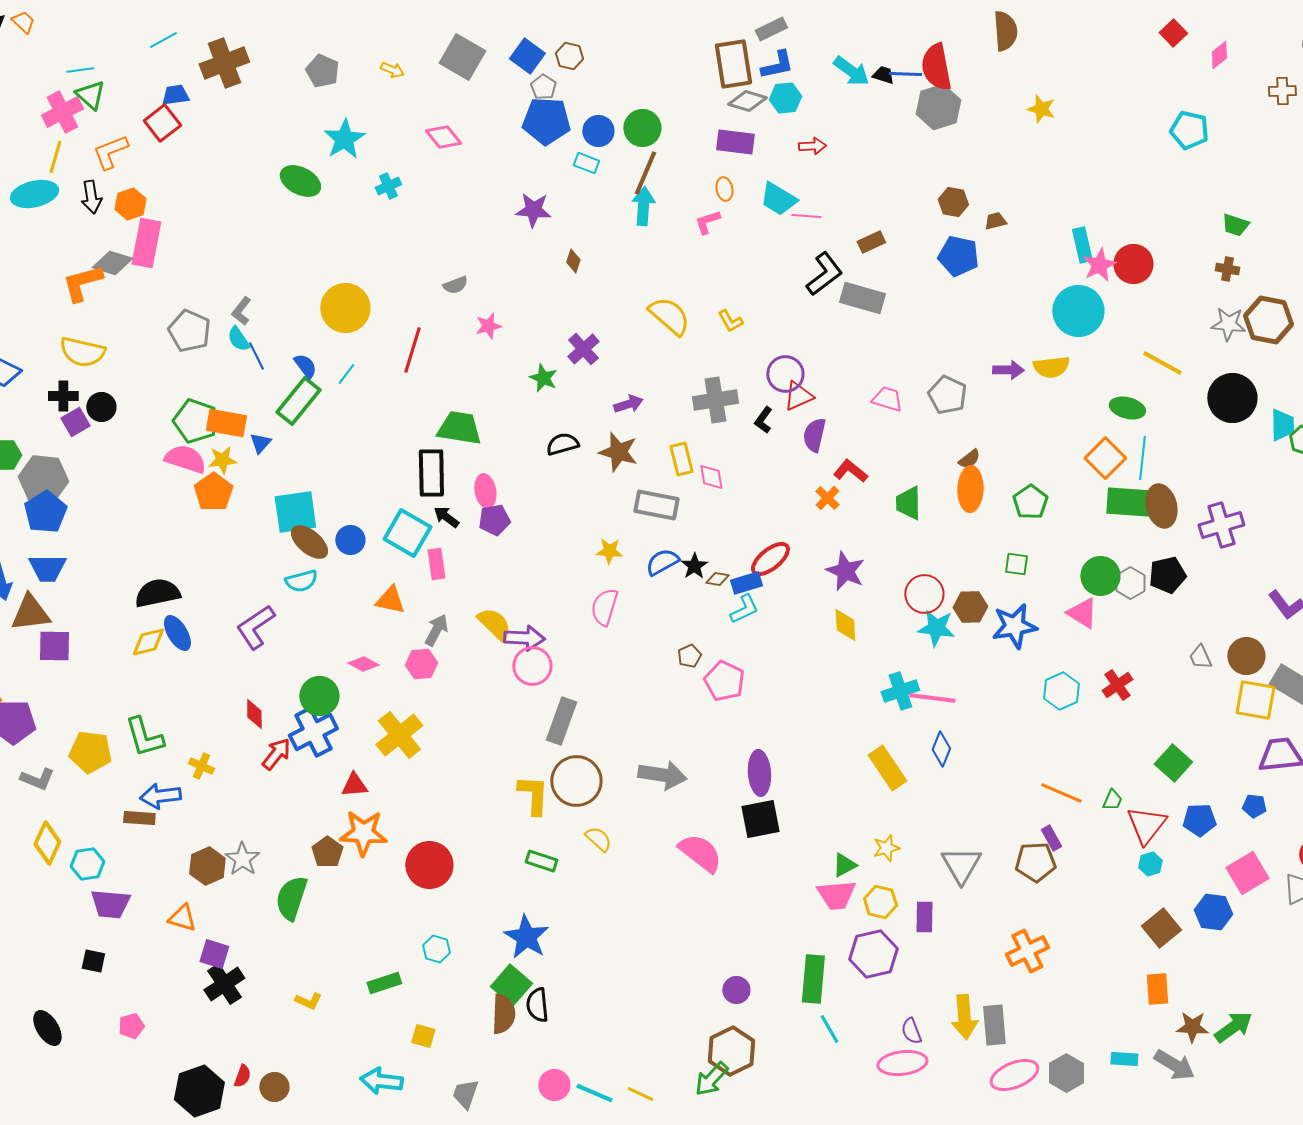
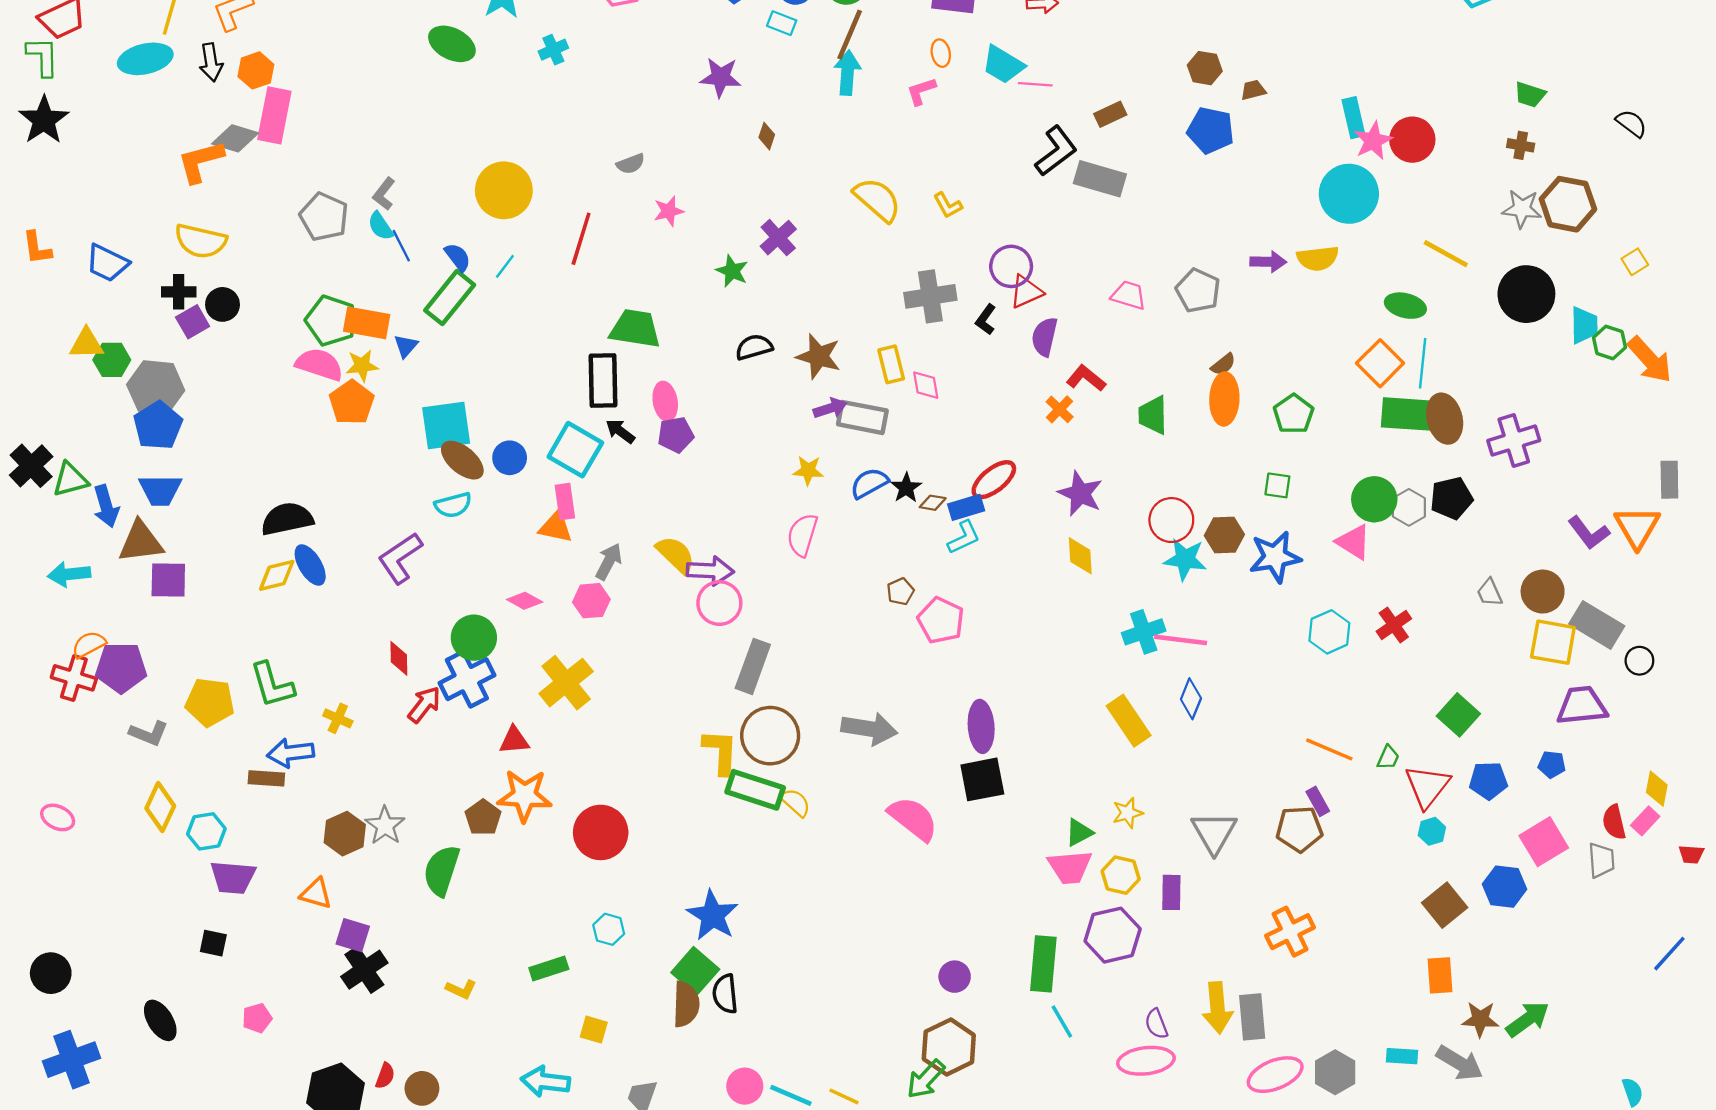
purple arrow: (628, 404) -> (830, 408), moved
pink rectangle: (436, 564) -> (565, 502), moved
green rectangle: (541, 861) -> (755, 790), moved, size x1.6

